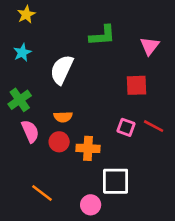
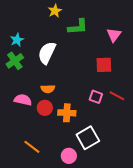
yellow star: (26, 14) -> (55, 11), moved
green cross: (20, 100) -> (15, 61), moved
pink semicircle: (30, 131) -> (23, 100), turned -54
white square: (116, 181) -> (88, 138), turned -30

